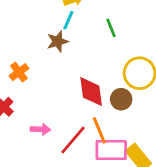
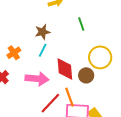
cyan line: (68, 20) -> (43, 50), moved
pink arrow: (41, 129) -> (37, 79), moved, size x1.6

